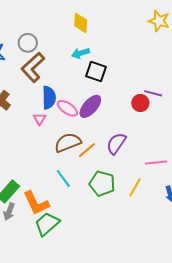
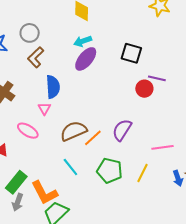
brown L-shape: (33, 67) -> (36, 57), size x0.7
black square: (96, 71) -> (131, 53), moved
purple ellipse: (90, 106) -> (86, 59), moved
pink ellipse: (67, 108) -> (28, 131), moved

